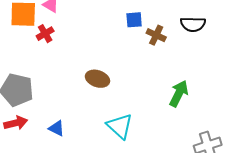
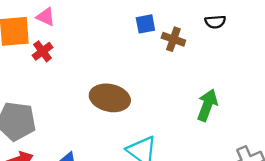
black semicircle: (193, 24) -> (215, 22), size x0.7
brown ellipse: (98, 79) -> (110, 98), size x1.4

